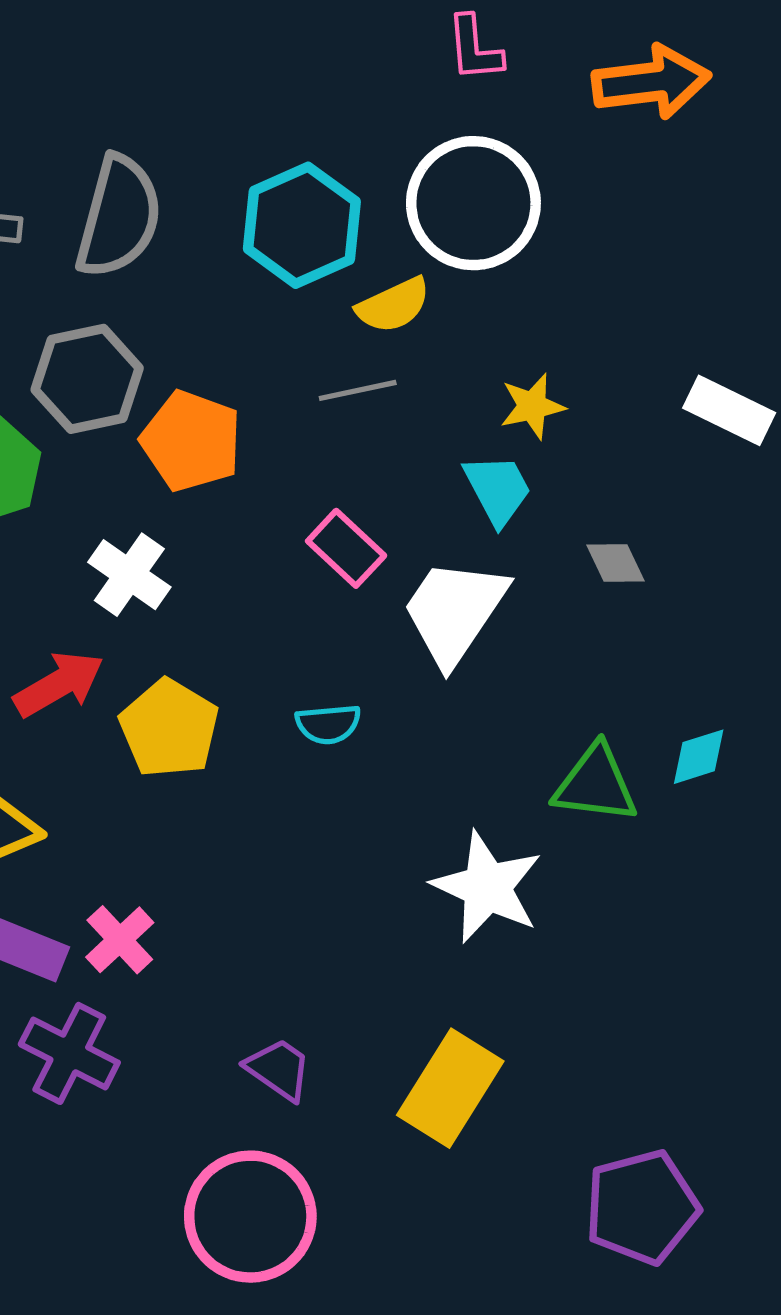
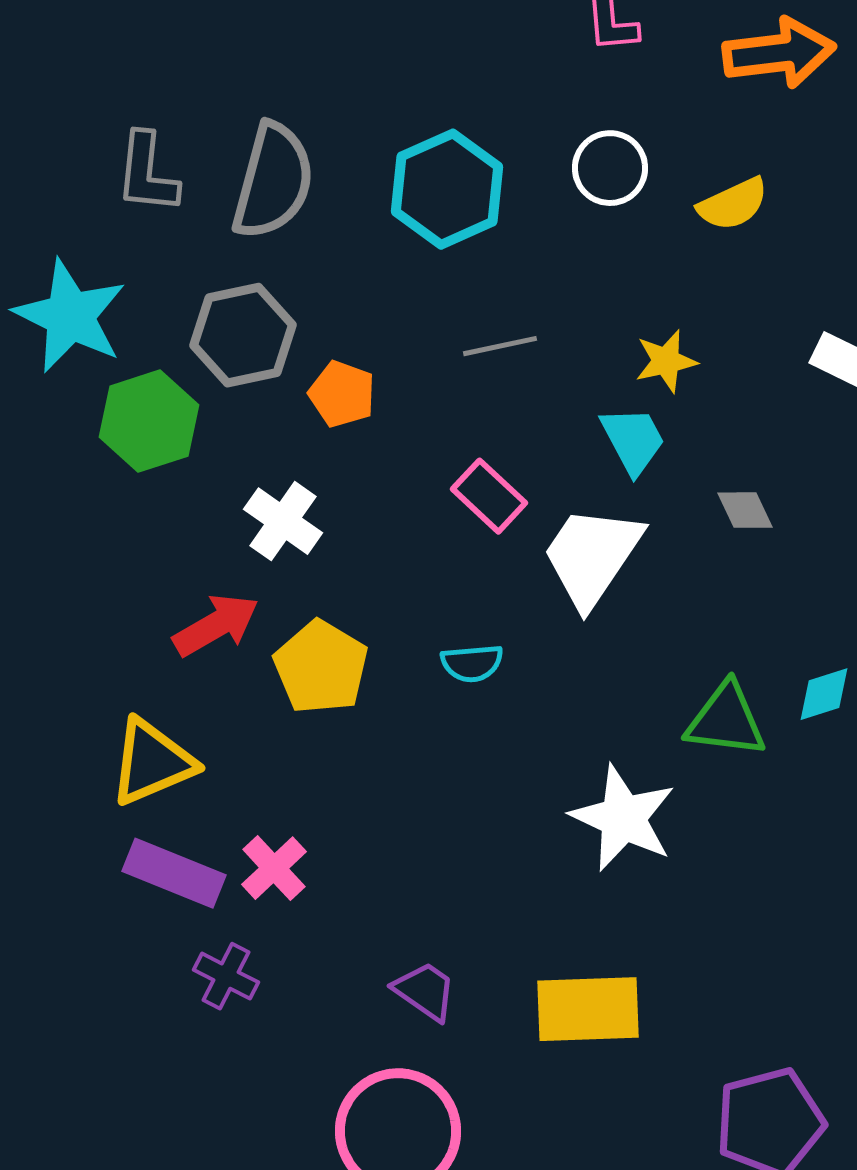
white circle: (473, 203) -> (610, 168), size x0.6
yellow semicircle: (393, 305) -> (733, 204), moved
orange pentagon: (191, 441) -> (342, 394), size x0.7
purple cross: (69, 1053) -> (226, 976), size x0.7
yellow rectangle: (450, 1088) -> (588, 1009), turned 56

